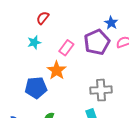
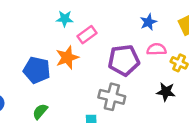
cyan star: (34, 42) -> (65, 19), moved
purple pentagon: (97, 42) -> (124, 60), moved

